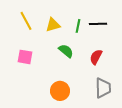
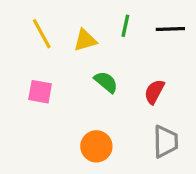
black line: (98, 24) -> (170, 29), moved
green line: (78, 26) -> (125, 26), moved

